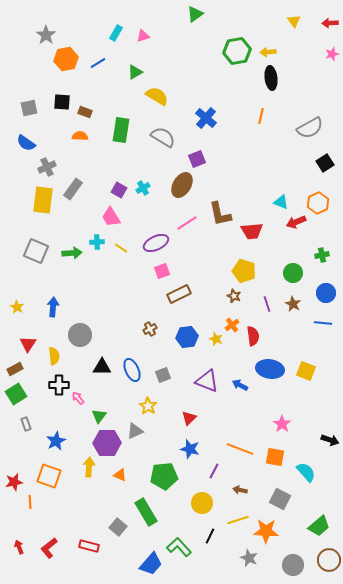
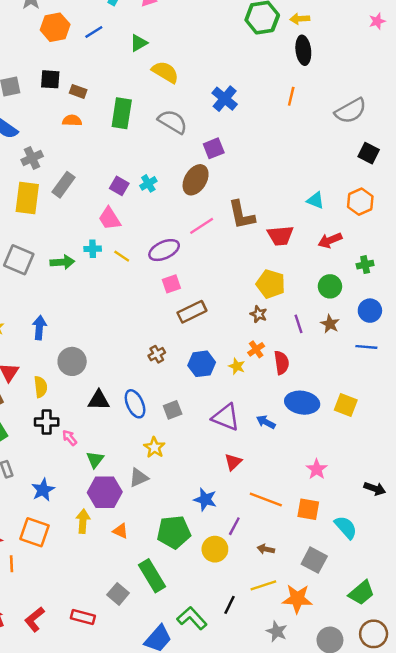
black square: (325, 163) -> (369, 153), turned -30
red arrow: (296, 222) -> (330, 240), moved
red triangle: (189, 418) -> (233, 462), moved
yellow circle: (202, 503) -> (215, 549), moved

